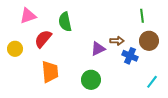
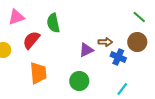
green line: (142, 16) -> (139, 17), moved, turned -40
cyan line: (152, 82) -> (122, 89), moved

